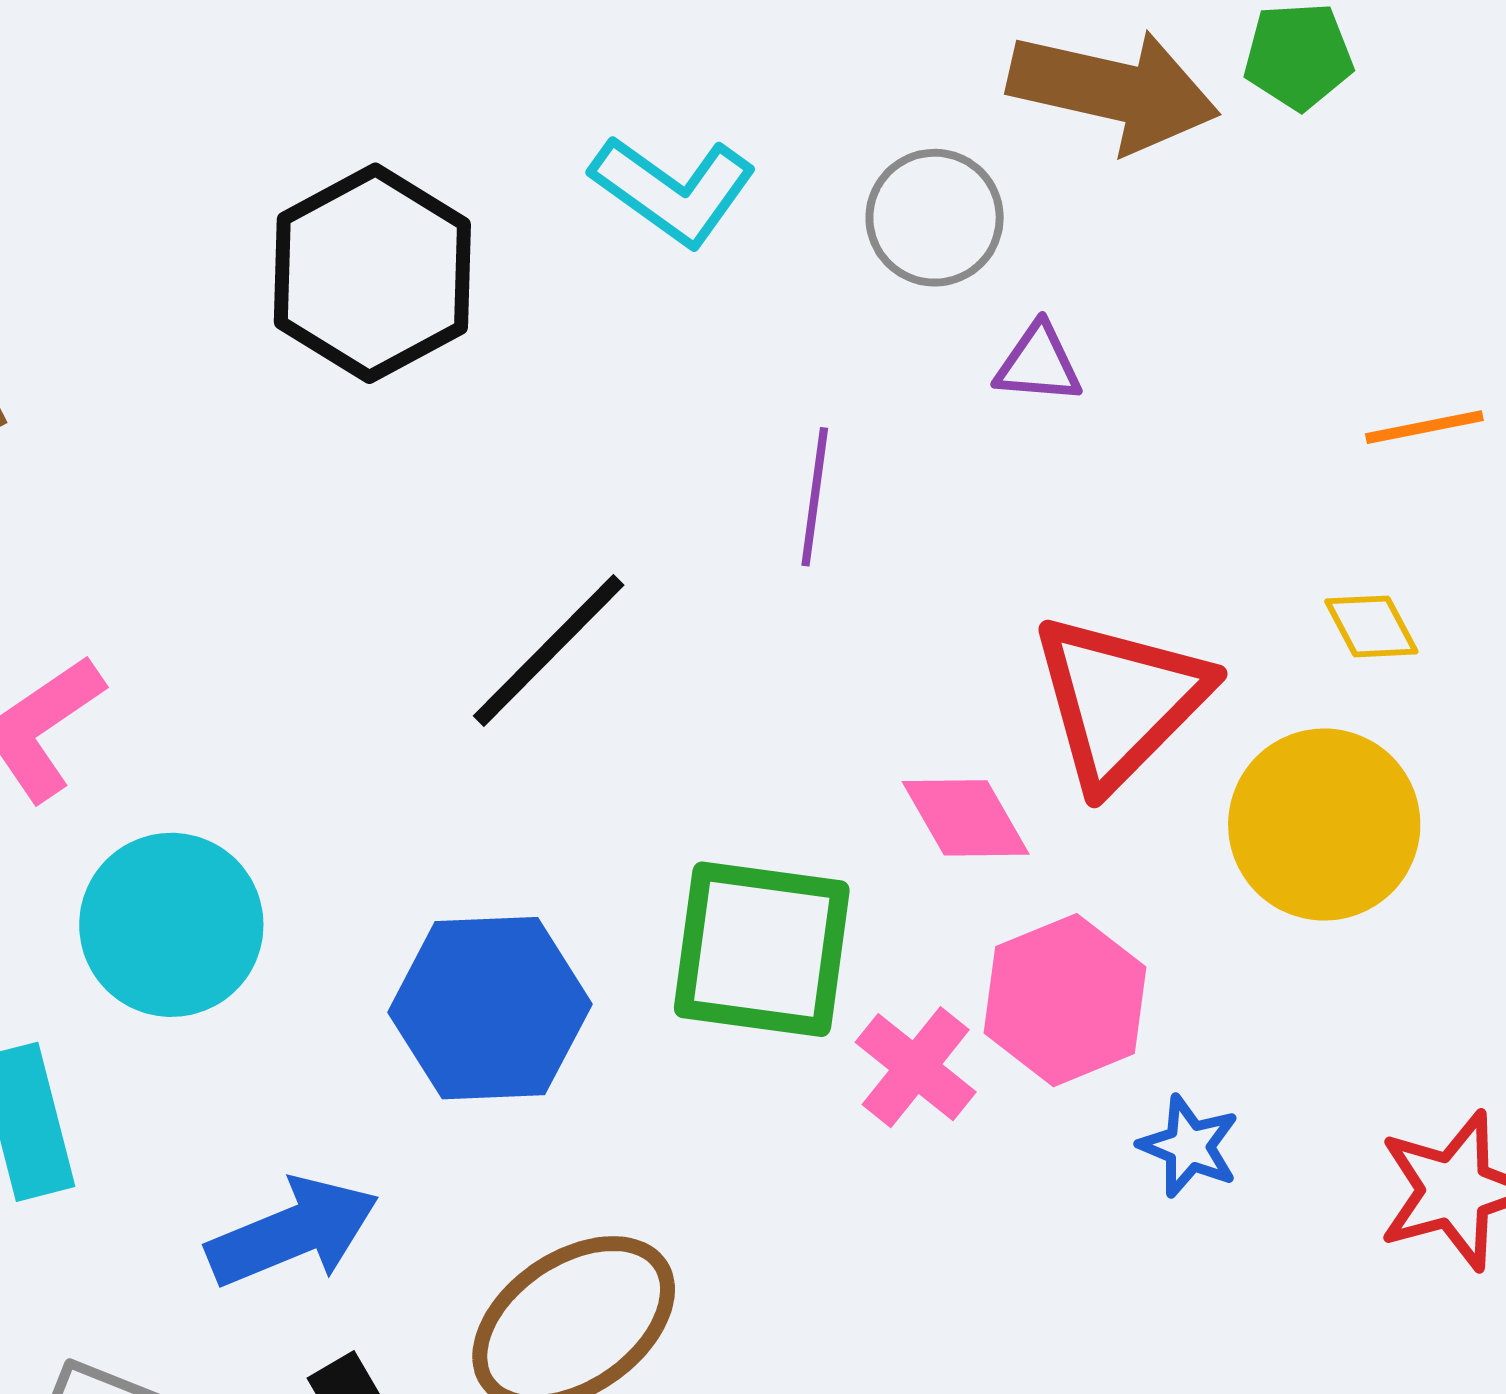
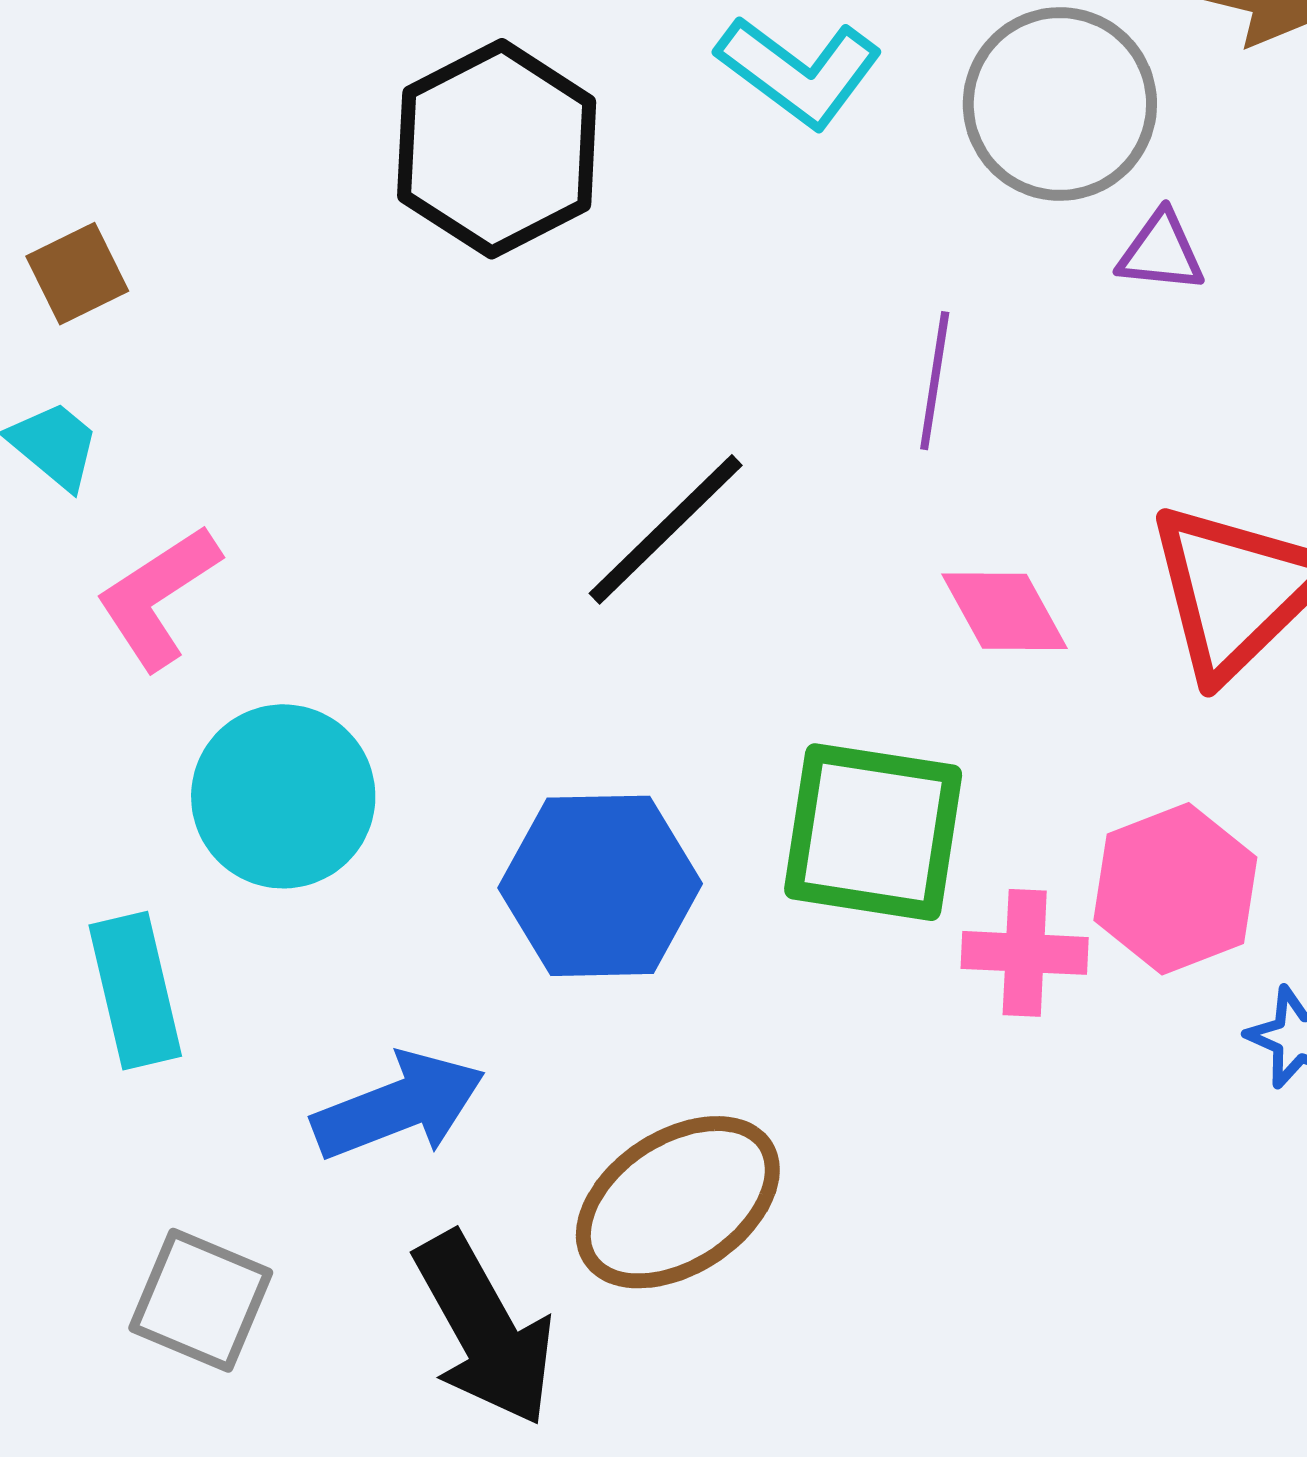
gray circle: (935, 218) -> (1060, 104), size x1.4
pink diamond: (966, 818) -> (1005, 611), moved
pink cross: (916, 1067) -> (1025, 953), turned -37

